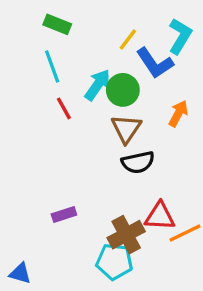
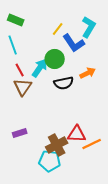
cyan arrow: (98, 85) -> (40, 68), moved
orange arrow: (178, 113) -> (88, 73), turned 35
brown triangle: (126, 129) -> (23, 87), moved
black semicircle: (138, 162) -> (64, 83), moved

